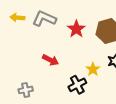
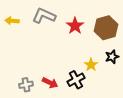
yellow arrow: (17, 18) -> (12, 21), moved
red arrow: (50, 60) -> (50, 83), moved

